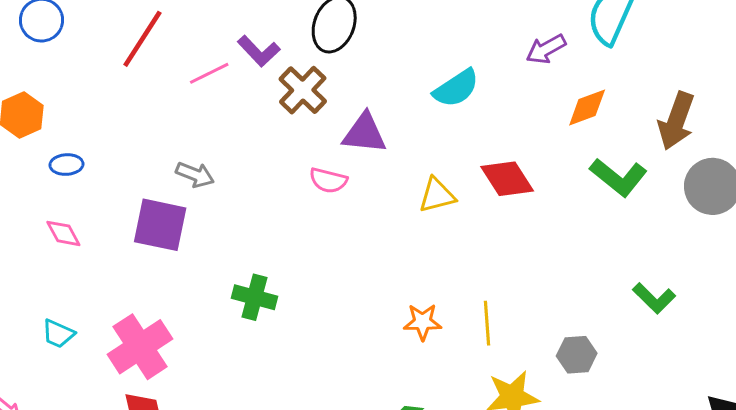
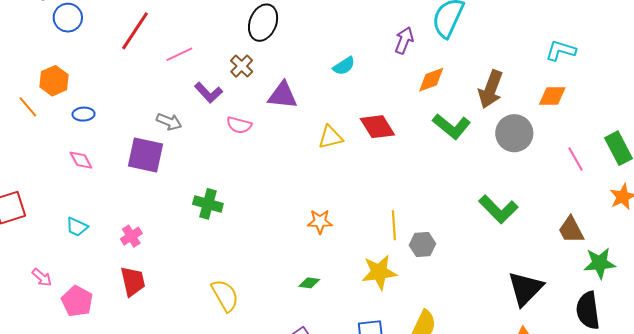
purple arrow: (546, 49) -> (404, 40), turned 140
purple L-shape: (259, 51) -> (209, 93), moved
cyan semicircle: (456, 88) -> (344, 66), size x0.7
brown cross: (303, 90) -> (242, 66), size x0.7
pink semicircle: (328, 180) -> (239, 125), moved
green L-shape: (654, 298) -> (498, 209), moved, size x1.4
yellow line: (487, 323) -> (394, 225), moved
pink cross: (140, 347) -> (131, 236), size x0.5

